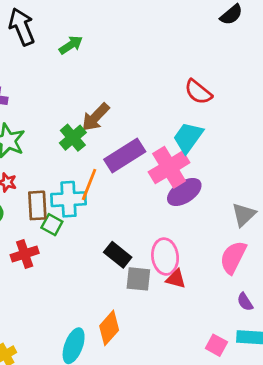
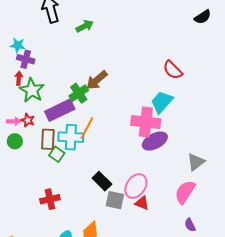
purple rectangle: (125, 156) -> (60, 110), moved
pink cross: (169, 167) -> (146, 122), turned 32
red cross: (25, 254) -> (50, 199), moved
pink ellipse: (165, 257) -> (136, 186), turned 35

